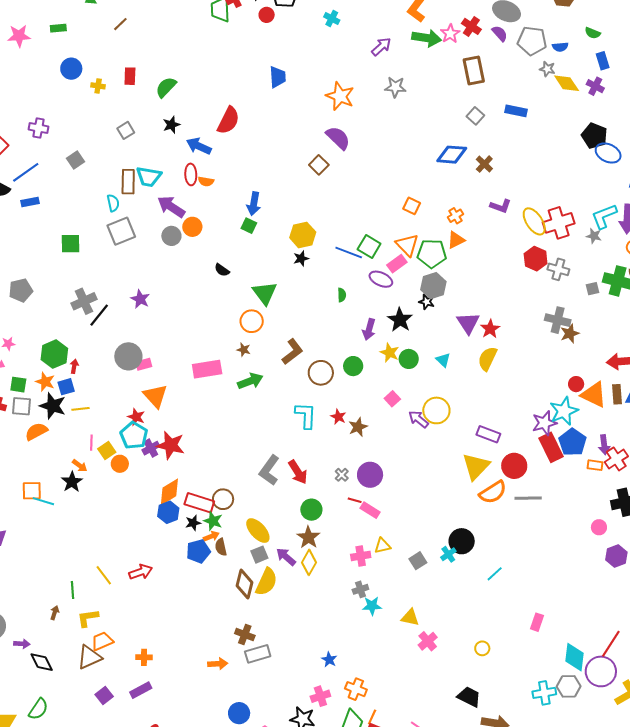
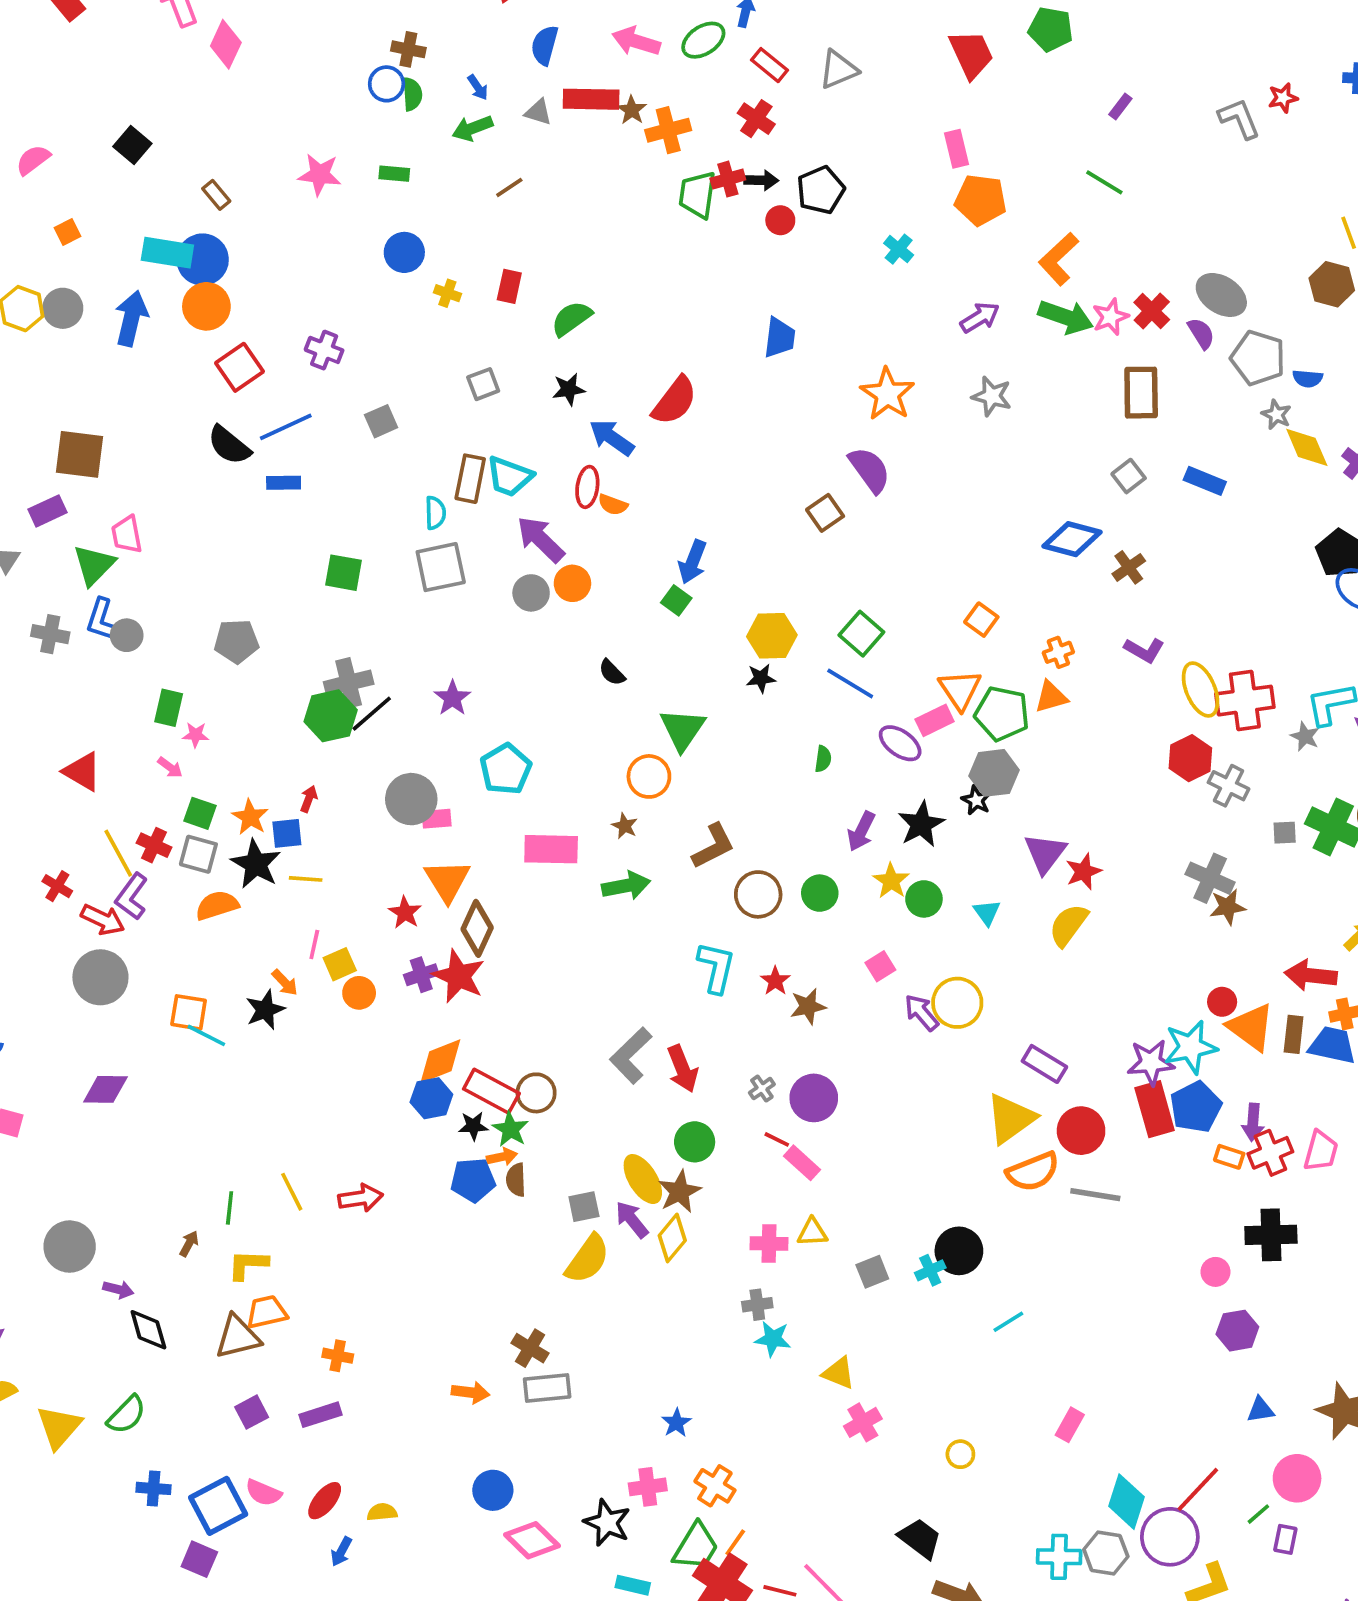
green square: (369, 247) -> (861, 634), moved
green hexagon: (54, 354) -> (331, 716), moved
cyan pentagon: (134, 435) -> (506, 769), moved
yellow ellipse: (258, 531) -> (643, 1179), moved
brown diamond: (244, 584) -> (477, 928), moved

